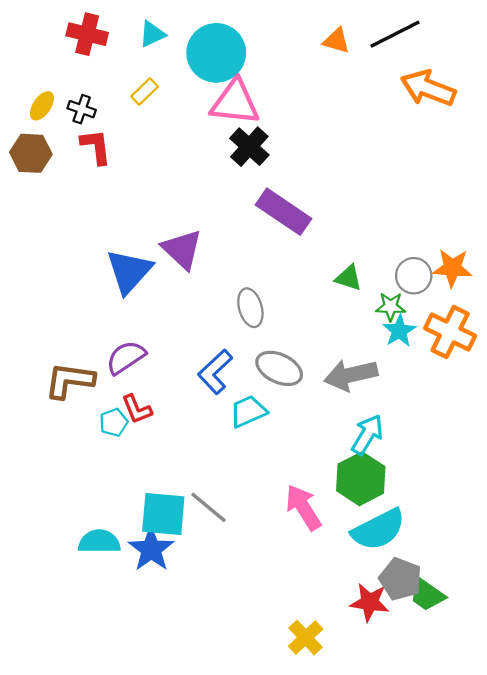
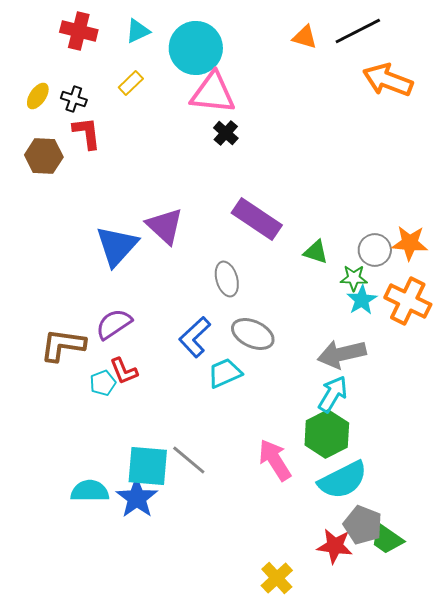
black cross: (249, 147) -> (226, 133), size x0.7
brown hexagon: (31, 153) -> (44, 156), moved
purple rectangle: (284, 212) -> (257, 219), moved
gray arrow: (351, 375) -> (342, 354), moved

